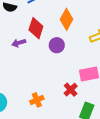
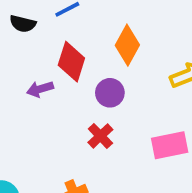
red cross: (71, 90) -> (100, 136), moved

